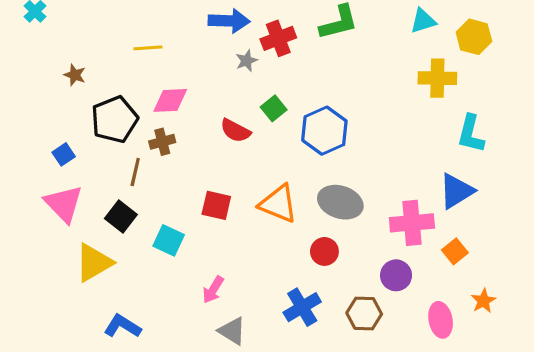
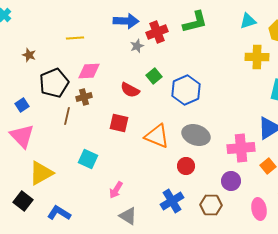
red square: (216, 205) -> (119, 123), moved
black square: (121, 216) -> (23, 201), moved

